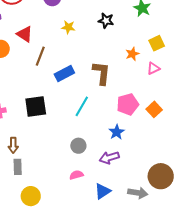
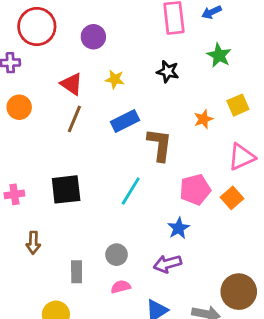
red triangle: (25, 34) -> (72, 84), moved
pink triangle: (153, 68) -> (241, 157), moved, size x1.5
blue rectangle: (64, 74) -> (125, 121), moved
gray circle: (78, 146) -> (117, 255), moved
gray rectangle: (18, 167) -> (77, 272), moved

